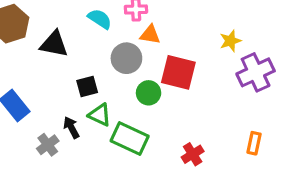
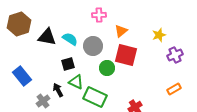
cyan semicircle: (100, 19) -> (70, 39), moved
orange triangle: (150, 35) -> (121, 31), moved, turned -48
purple cross: (256, 72) -> (175, 55), size x0.7
orange rectangle: (254, 143) -> (174, 89), moved, turned 48

